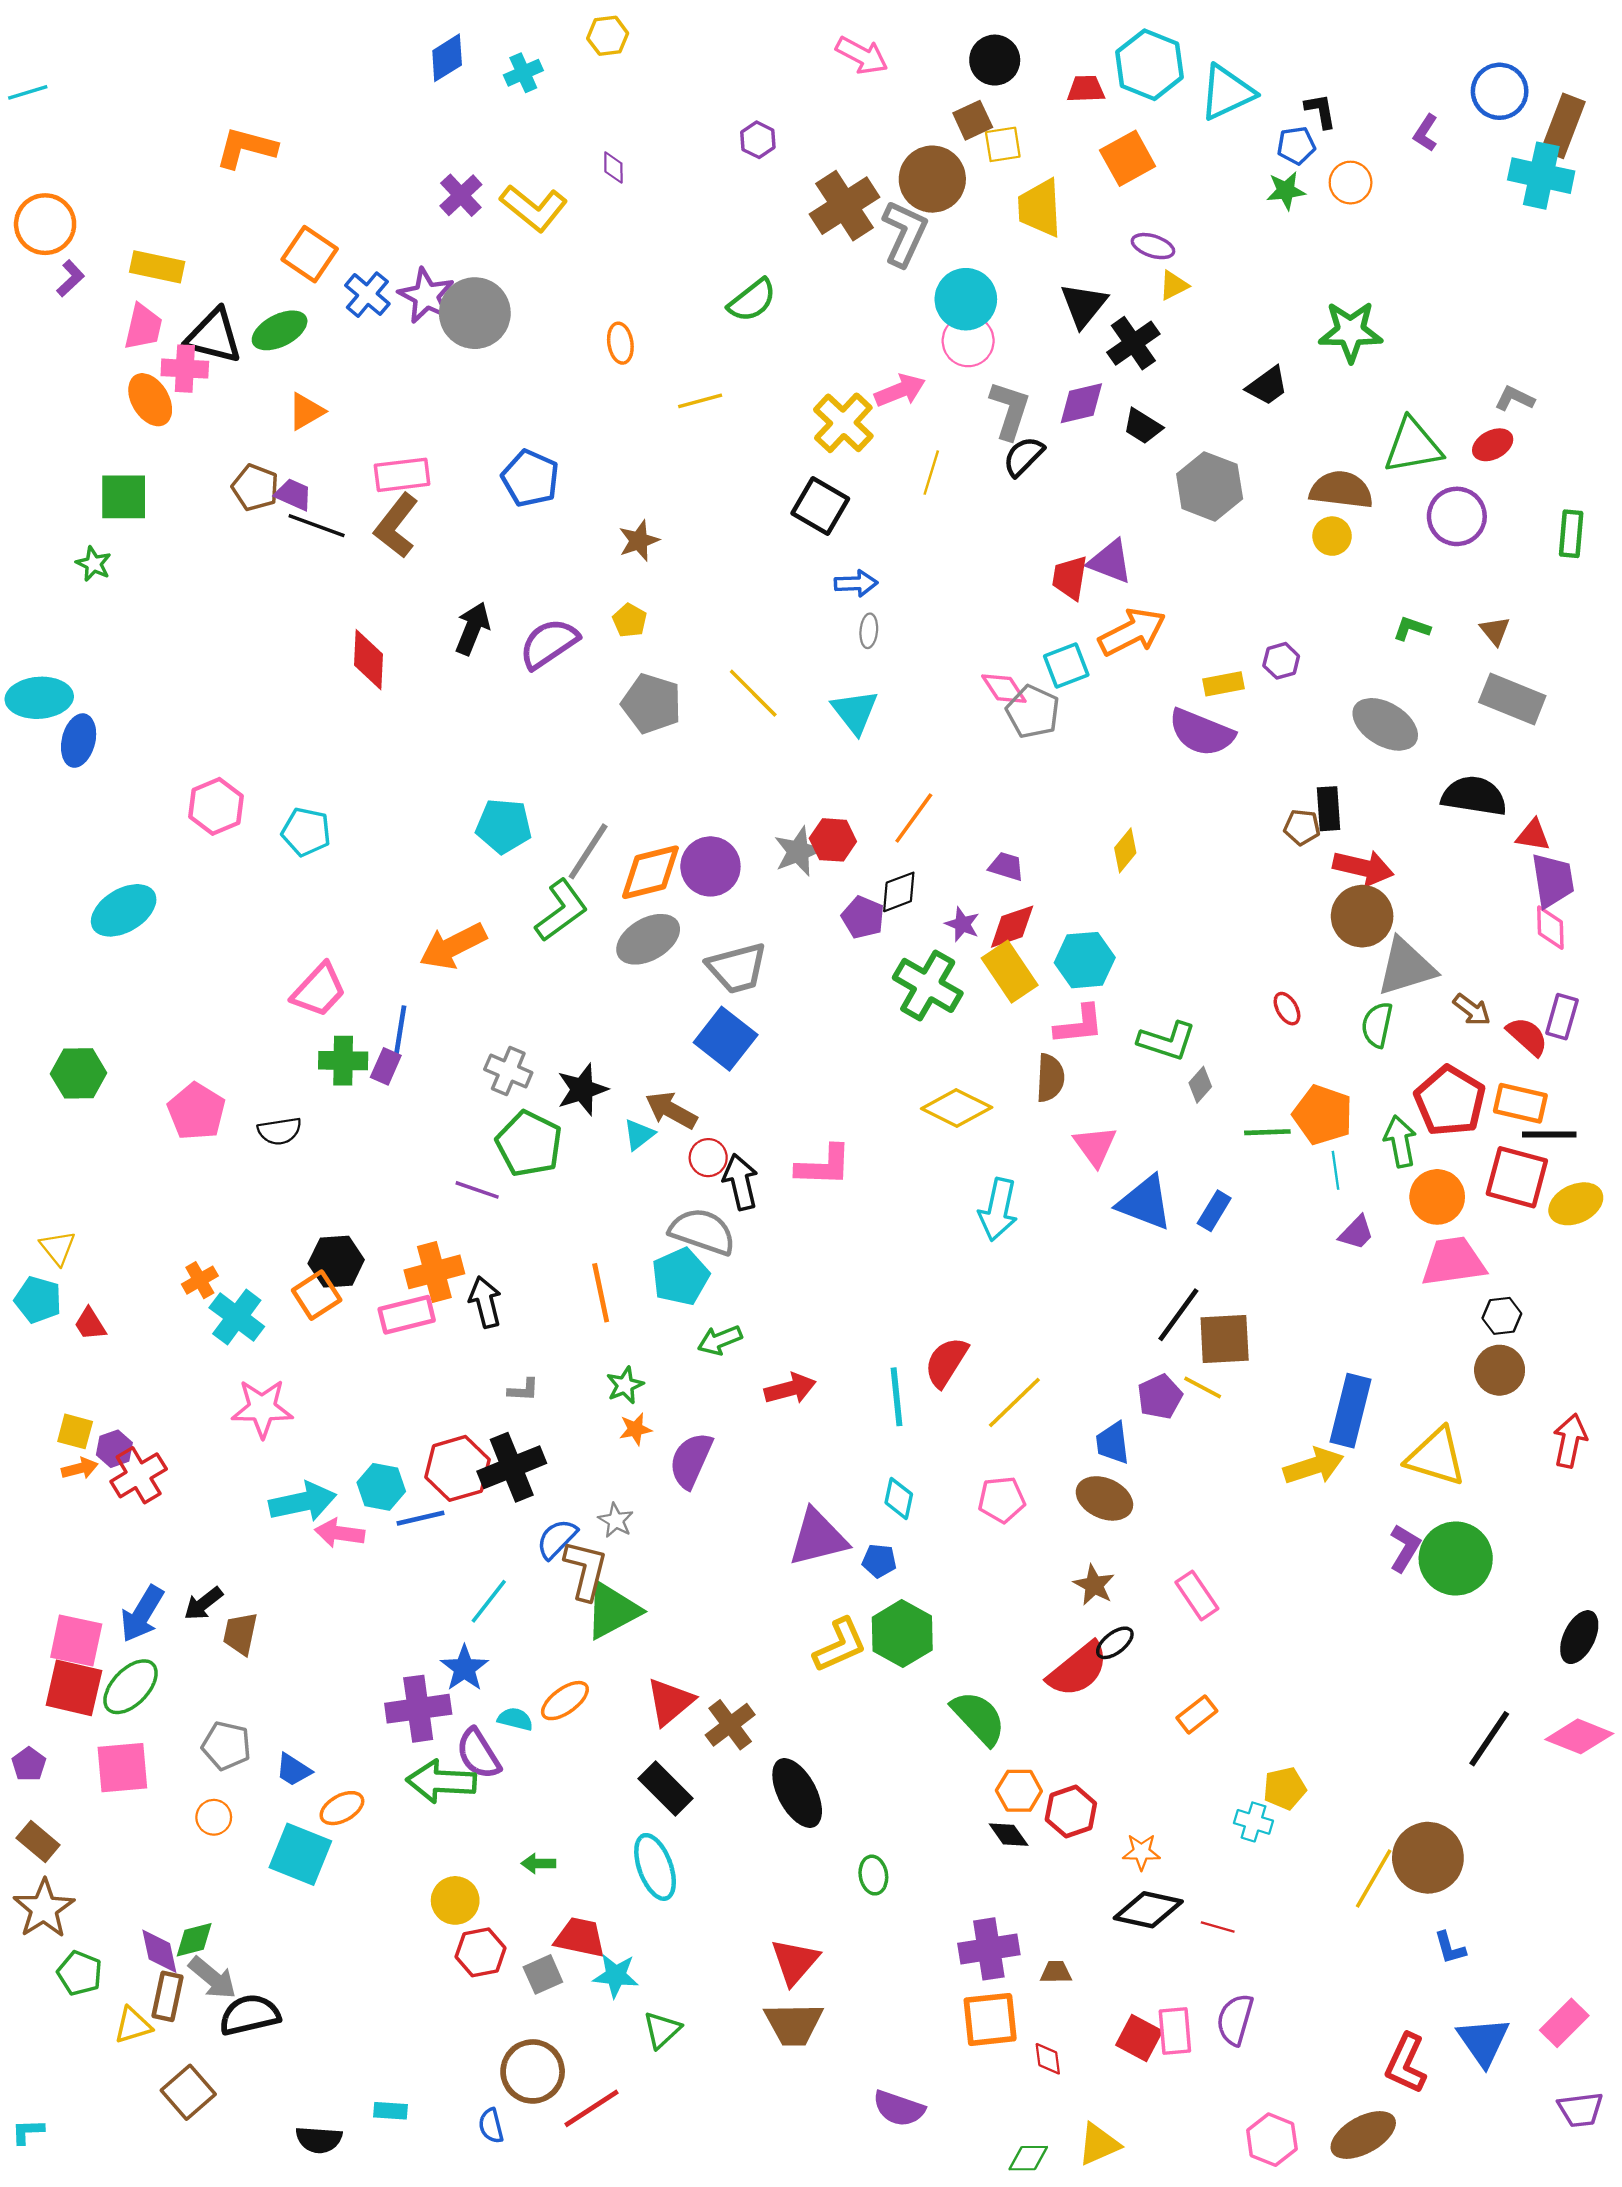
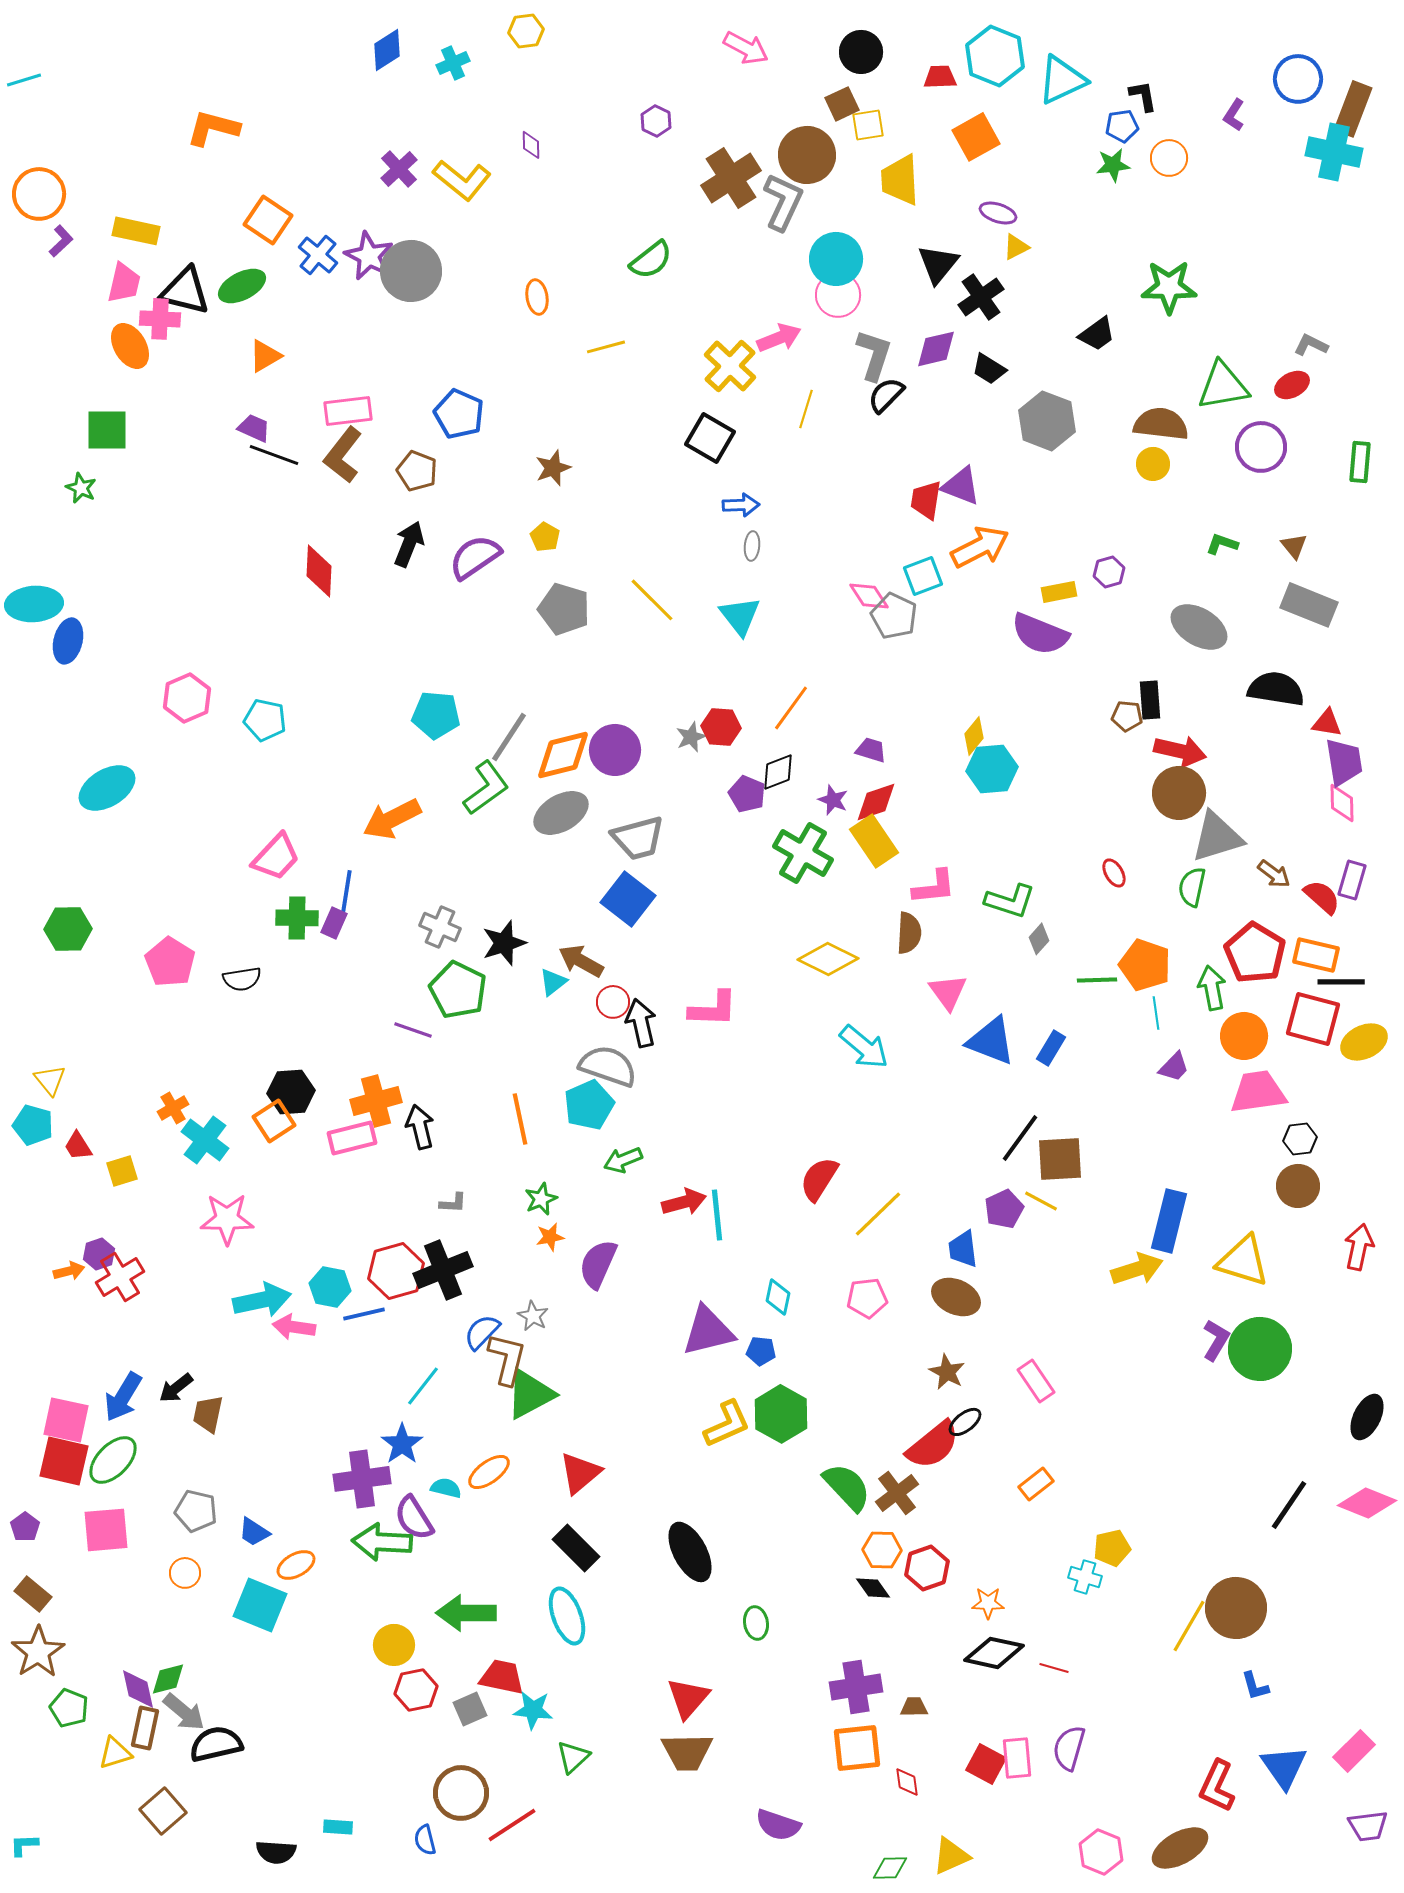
brown pentagon: (255, 488) -> (417, 471), moved
gray star: (798, 851) -> (691, 737), size x0.7
cyan hexagon: (1085, 960) -> (992, 769), moved
cyan arrow: (998, 1210) -> (864, 1047), turned -62
cyan line: (896, 1397) -> (717, 1215), moved
yellow square: (75, 1431) -> (122, 1171), moved, turned -32
brown cross: (730, 1725) -> (897, 1493), moved
green arrow: (538, 1863) -> (466, 1613), size x2.0

